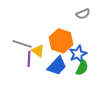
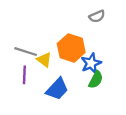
purple line: (29, 59) -> (24, 75), moved
blue trapezoid: (57, 66) -> (57, 89), moved

